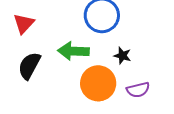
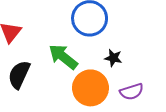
green arrow: (73, 51) -> (63, 57), turned 40

